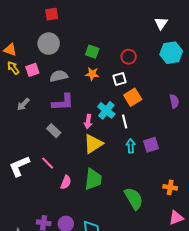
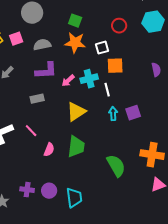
red circle: (129, 57) -> (119, 26), moved
orange star: (92, 74) -> (75, 43), size x1.5
orange square: (133, 97) -> (115, 66), turned 30
cyan cross: (106, 110) -> (89, 79), turned 36
pink arrow: (88, 122) -> (68, 81), moved, turned 40
gray rectangle: (54, 131) -> (37, 99), turned -56
orange cross: (170, 187) -> (152, 155), size x1.6

